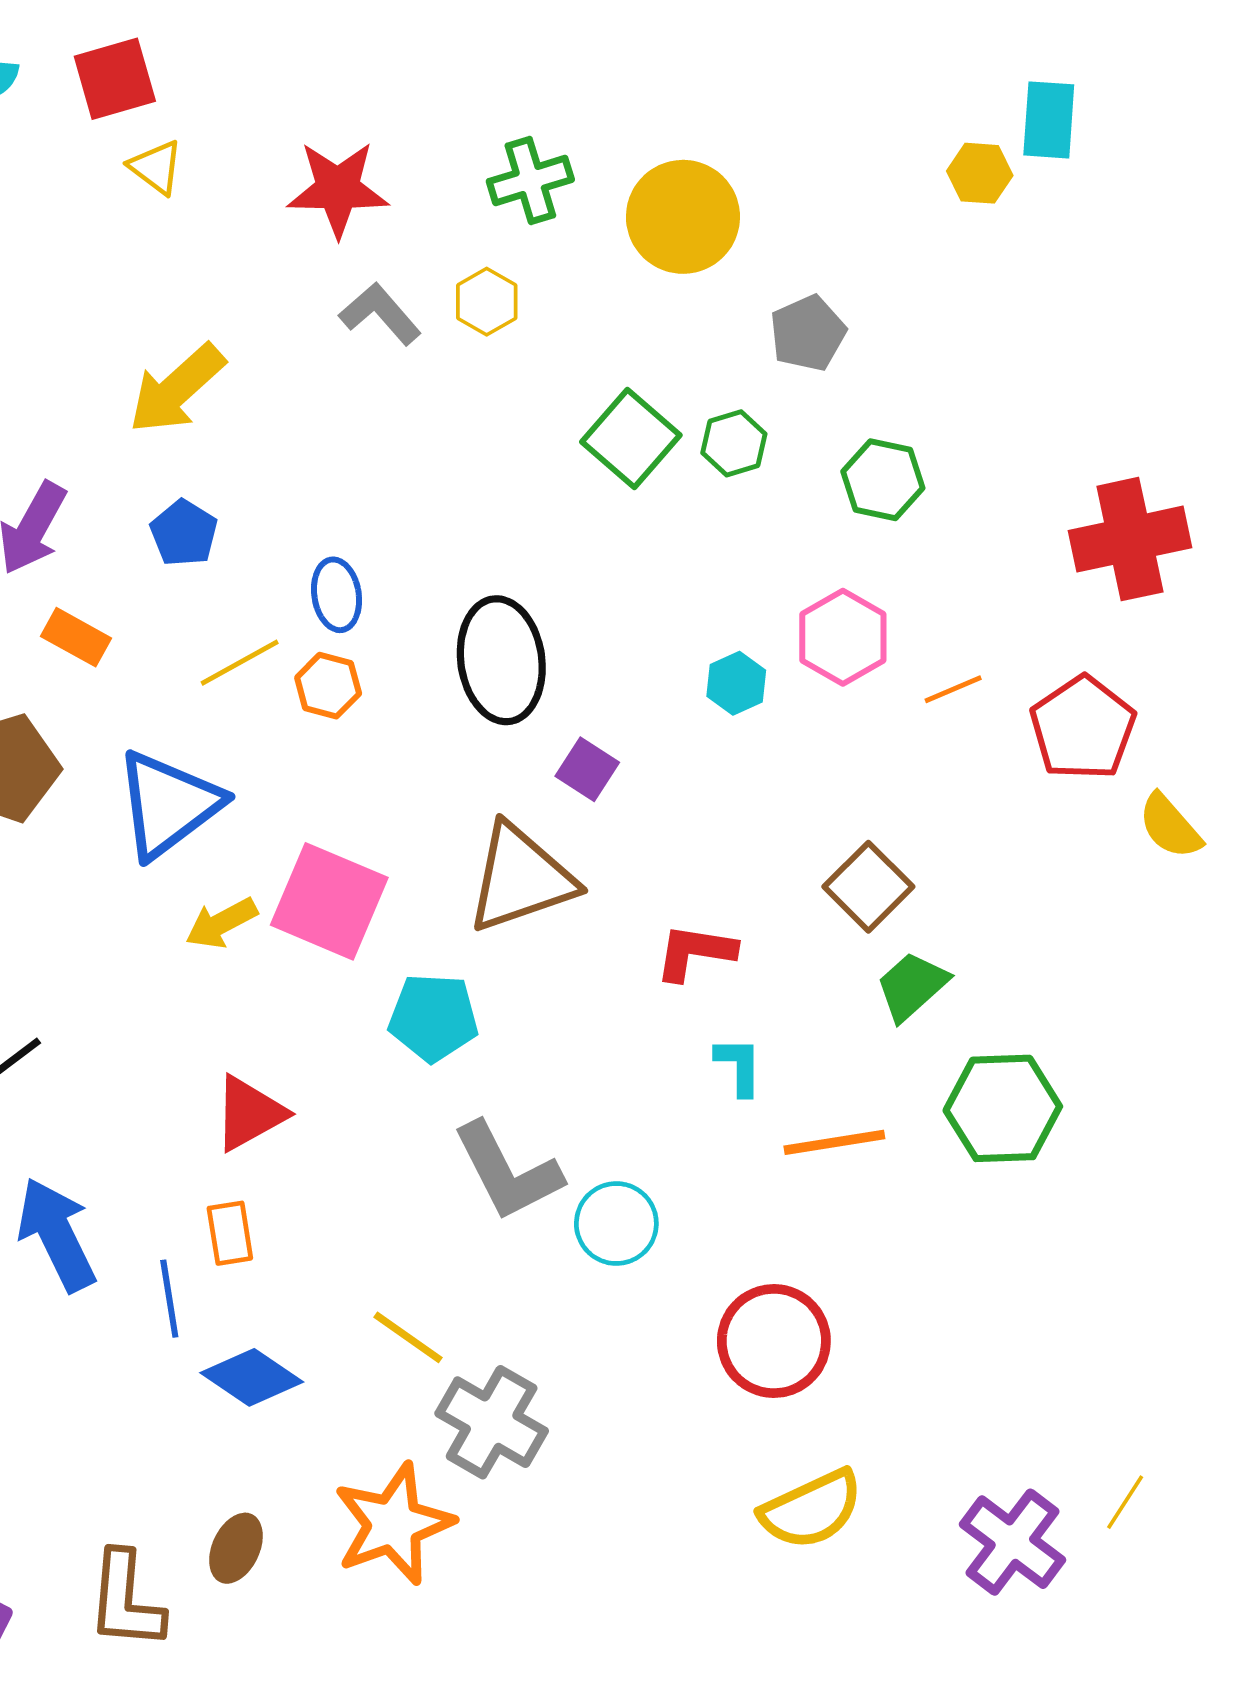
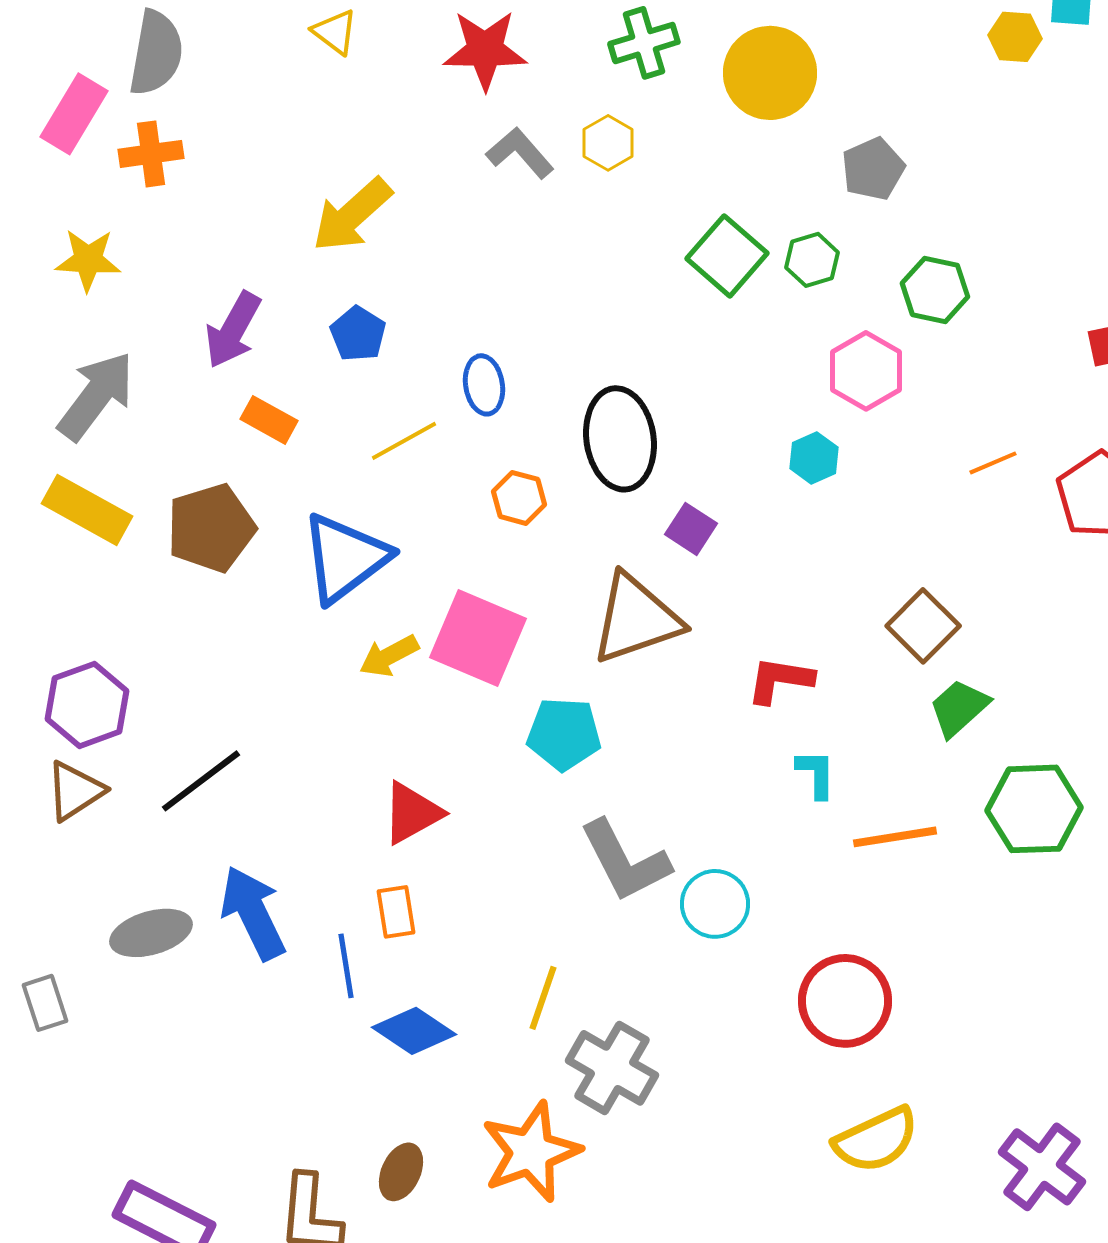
pink hexagon: (843, 637) -> (866, 371), moved
orange hexagon: (328, 686) -> (519, 498), moved
yellow line: (408, 1337) -> (543, 998), turned 74

